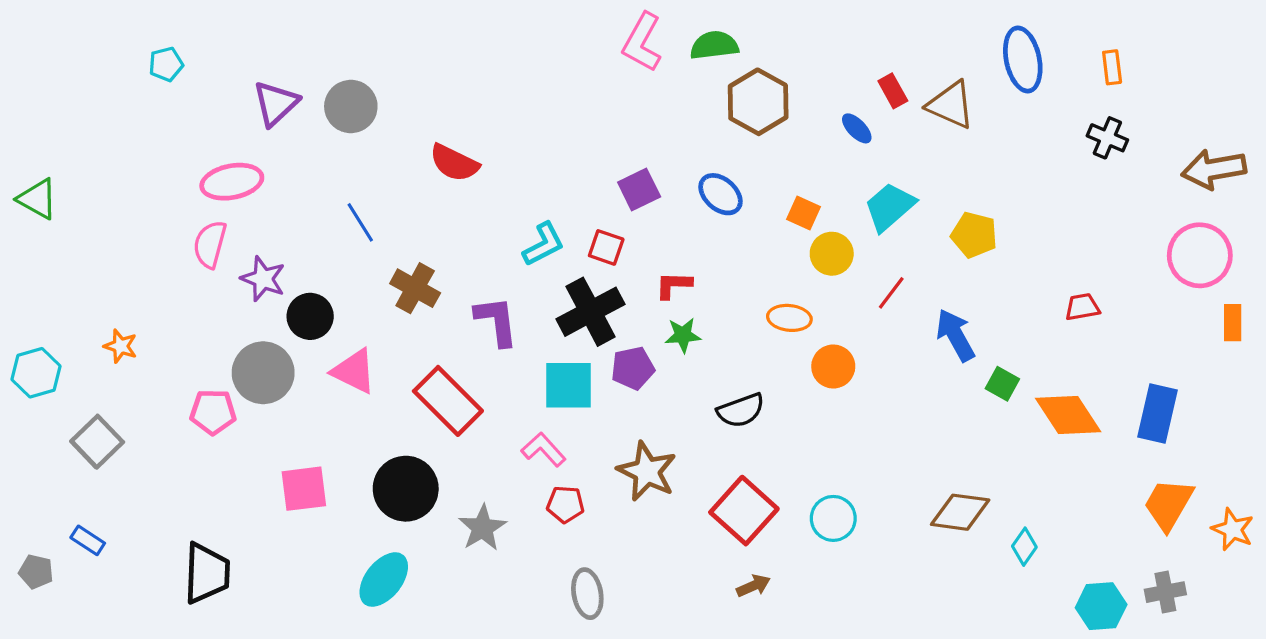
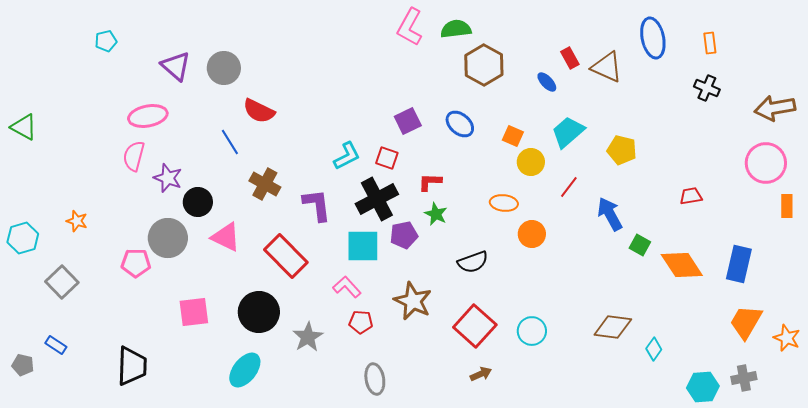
purple triangle: (276, 103) -> (176, 66), turned -36
red semicircle: (454, 163) -> (259, 111), moved
green star: (683, 335) -> (436, 214), turned 30

